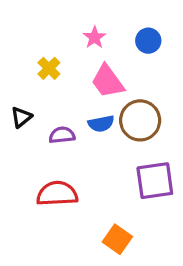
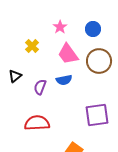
brown circle: (140, 120) -> (99, 61), moved
purple semicircle: (62, 135) -> (40, 87), turned -63

